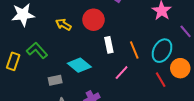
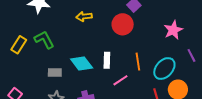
red circle: (93, 20) -> (123, 24), moved
yellow arrow: (64, 25) -> (84, 16), moved, turned -49
white rectangle: (109, 45) -> (107, 60), moved

